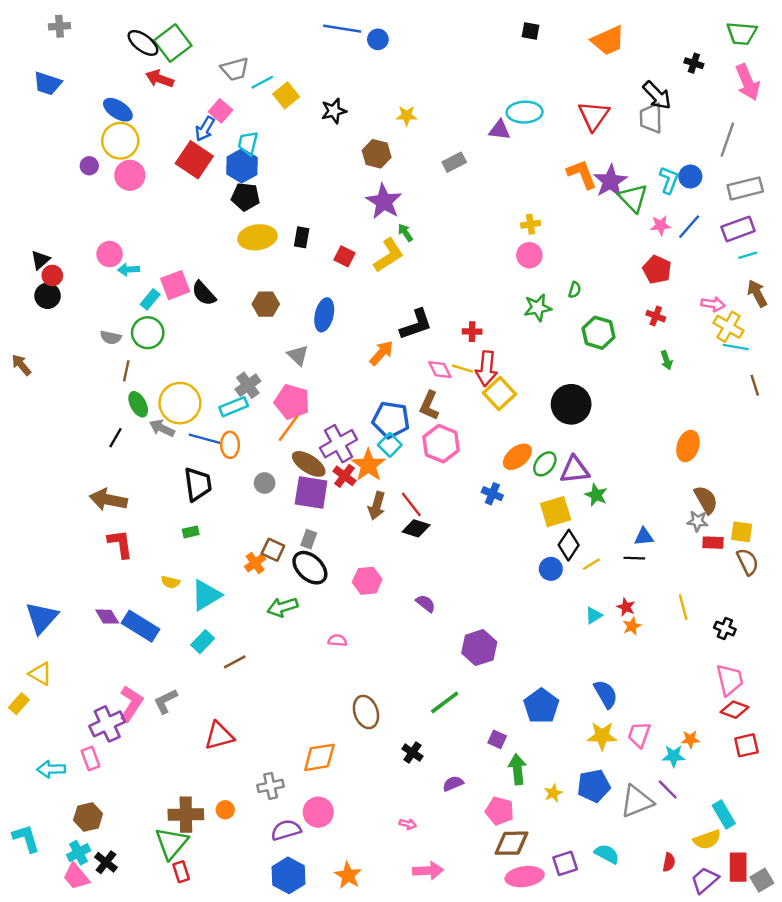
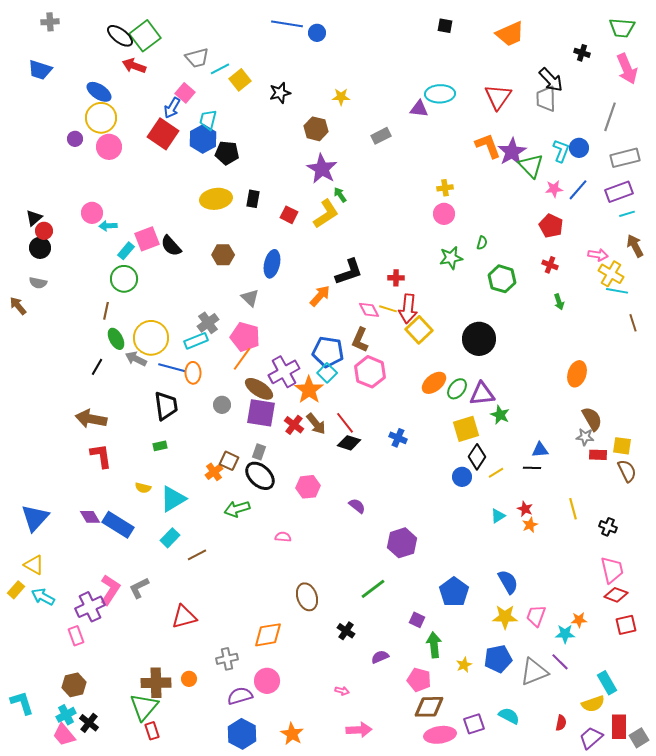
black pentagon: (246, 197) -> (227, 153), moved
gray semicircle: (111, 338) -> (38, 283), moved
red cross: (344, 476) -> (294, 425), moved
blue cross: (492, 494) -> (398, 438), moved
brown arrow: (377, 506) -> (316, 424), turned -55
cyan arrow: (51, 769) -> (43, 597), moved, turned 30

